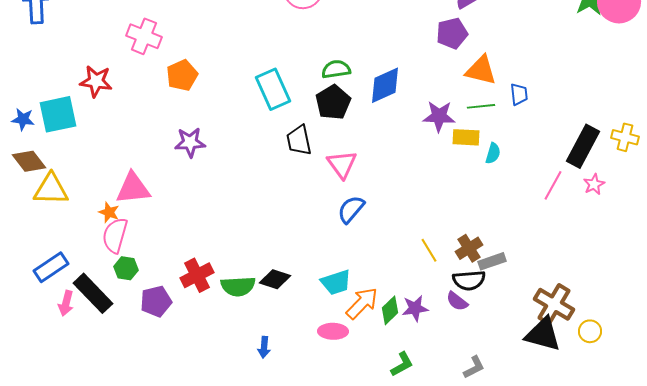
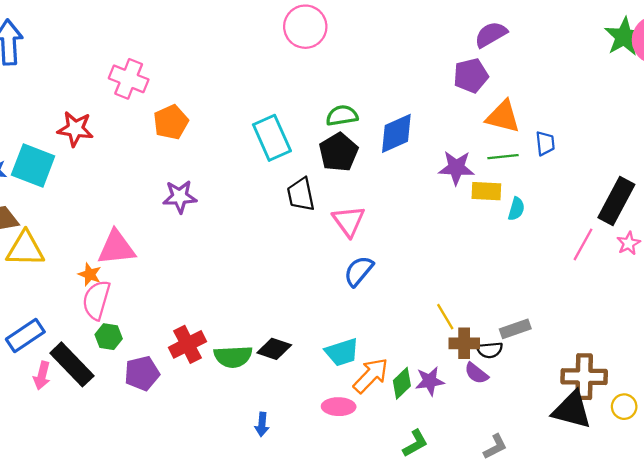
cyan square: (58, 114) -> (33, 166), turned 33
brown cross: (469, 248) -> (464, 343), moved, turned 32
black semicircle: (469, 280) -> (490, 350), size x0.7
brown cross: (554, 304) -> (584, 377), turned -30

